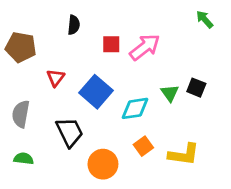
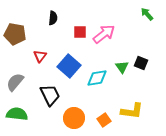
gray semicircle: (21, 114) -> (15, 82), turned 30
orange square: (143, 146) -> (104, 120), moved
green semicircle: (24, 159) -> (17, 114), size x1.5

